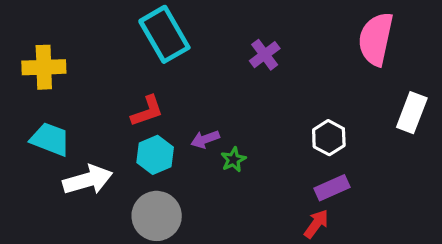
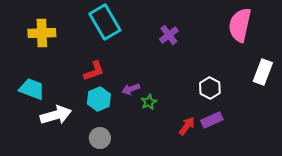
yellow cross: (44, 67) -> (42, 33), moved
gray circle: (157, 216) -> (100, 138), size x0.7
red arrow: (316, 224) -> (187, 126), moved

